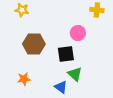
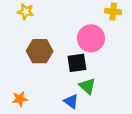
pink circle: (78, 33) -> (91, 38), size x1.5
orange star: (24, 79) -> (20, 99), moved

